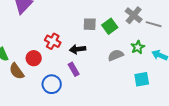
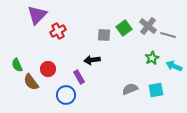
green square: (110, 26) -> (124, 28), moved
red cross: (53, 41) -> (58, 31), moved, turned 35
gray semicircle: (116, 55) -> (130, 89), moved
purple rectangle: (74, 69) -> (79, 77), moved

